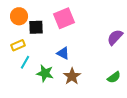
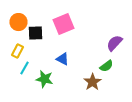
yellow rectangle: (18, 45) -> (17, 51), turned -40
brown star: (72, 76) -> (92, 82), moved
green semicircle: (114, 77) -> (106, 66), moved

